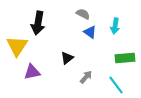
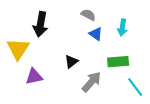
green rectangle: (125, 58) -> (118, 62), moved
gray arrow: (86, 77) -> (91, 82), size x1.5
cyan line: (116, 85) -> (135, 87), moved

